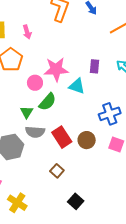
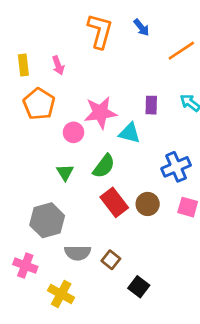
green semicircle: (47, 102) -> (104, 166), moved
gray semicircle: (35, 132) -> (78, 253), moved
brown square: (57, 171) -> (111, 260), moved

